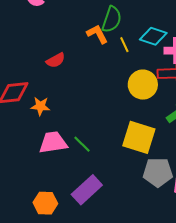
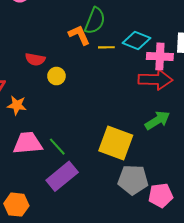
yellow line: (124, 45) -> (106, 47), turned -70
red semicircle: (56, 60) -> (35, 59), turned 36
yellow circle: (143, 85) -> (56, 76), moved, size x0.6
purple rectangle: (87, 190) -> (62, 176), moved

